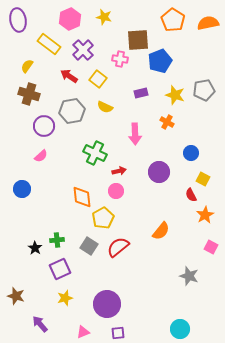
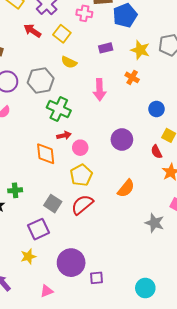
gray hexagon: (72, 111) -> (41, 81), moved
red arrow: (119, 171) -> (64, 135), moved
purple circle: (159, 172) -> (122, 140), moved
yellow pentagon: (103, 218) -> (81, 175), moved
green cross: (57, 240) -> (15, 190), moved
purple square: (60, 269) -> (39, 229), moved
gray star: (189, 276) -> (154, 223), moved
purple square: (118, 333) -> (96, 278), moved

